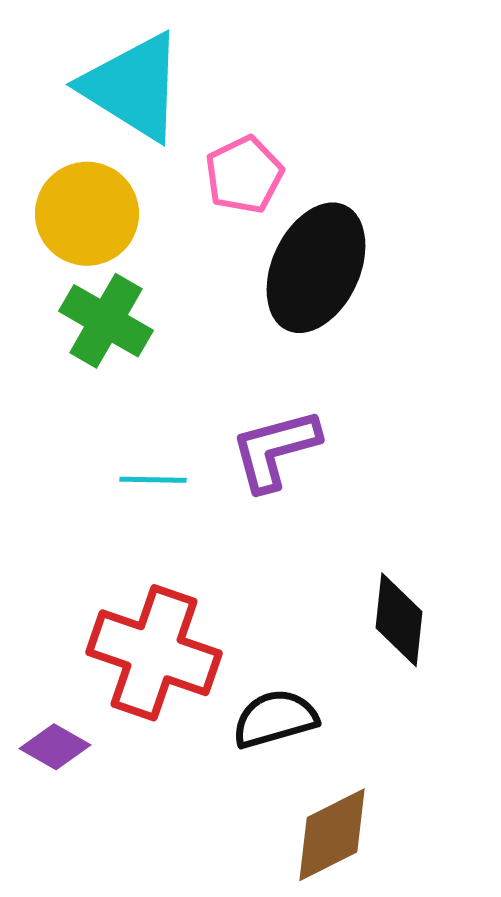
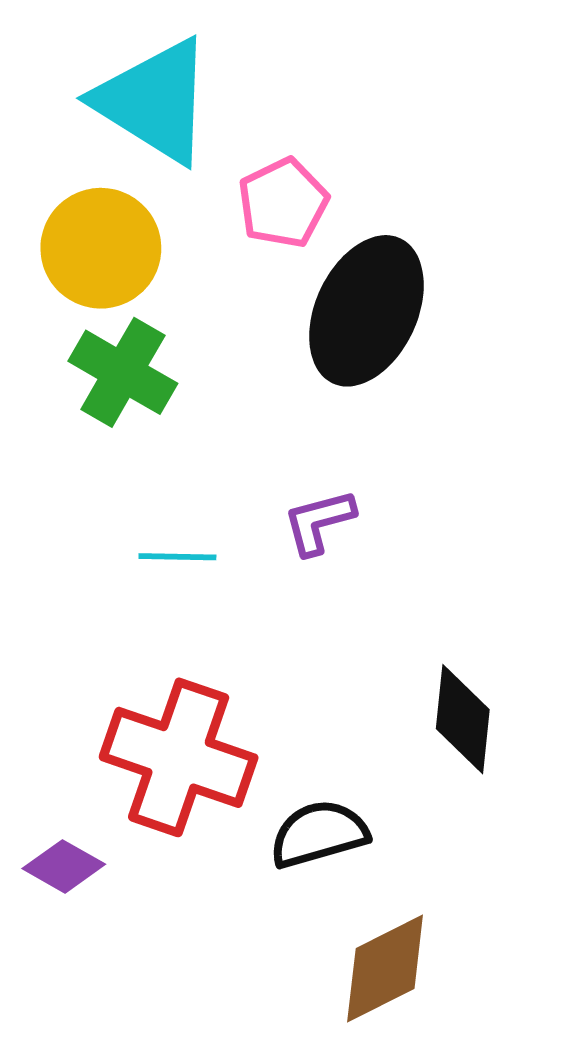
purple L-shape: (275, 450) -> (319, 522), size x0.7

